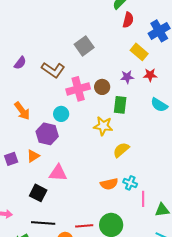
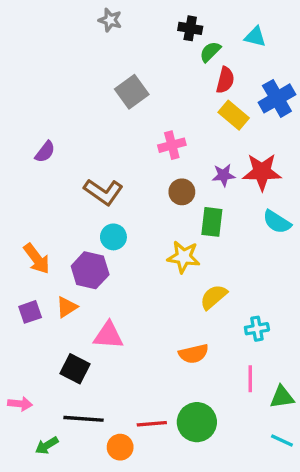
gray square: (84, 46) -> (132, 92), moved
yellow rectangle: (139, 52) -> (234, 115), moved
brown L-shape: (53, 70) -> (103, 192), moved
red star: (150, 75) -> (262, 172), size x1.6
pink cross: (78, 89) -> (172, 145), moved, size x0.7
orange arrow: (22, 111) -> (37, 259), moved
cyan cross: (130, 183) -> (257, 329), moved, turned -32

